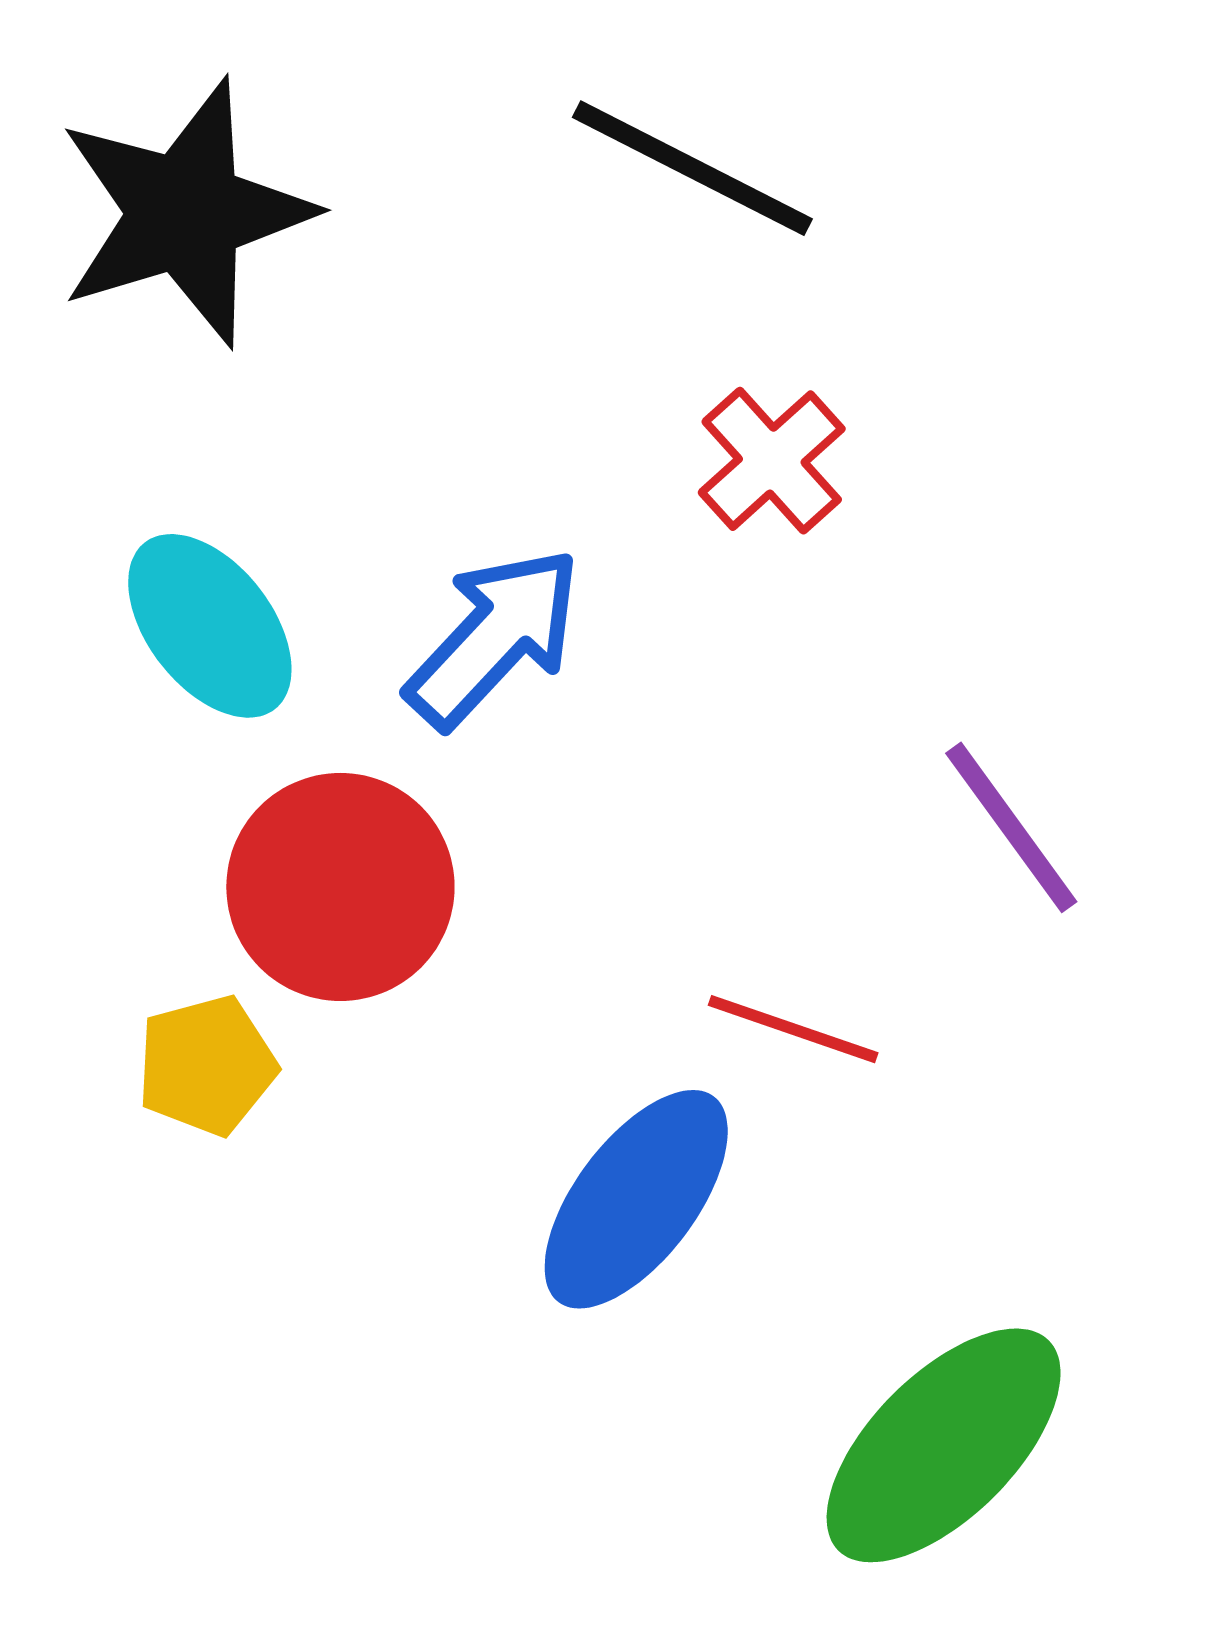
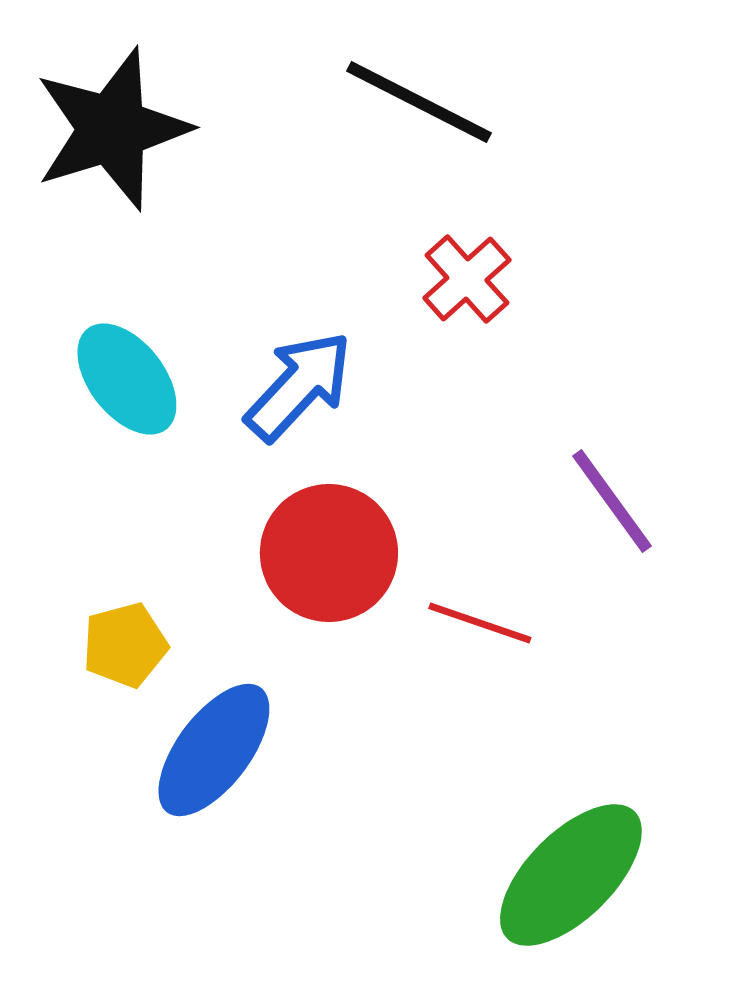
red circle: (340, 887) -> (329, 553), moved
blue ellipse: (636, 1199) -> (214, 750), moved

